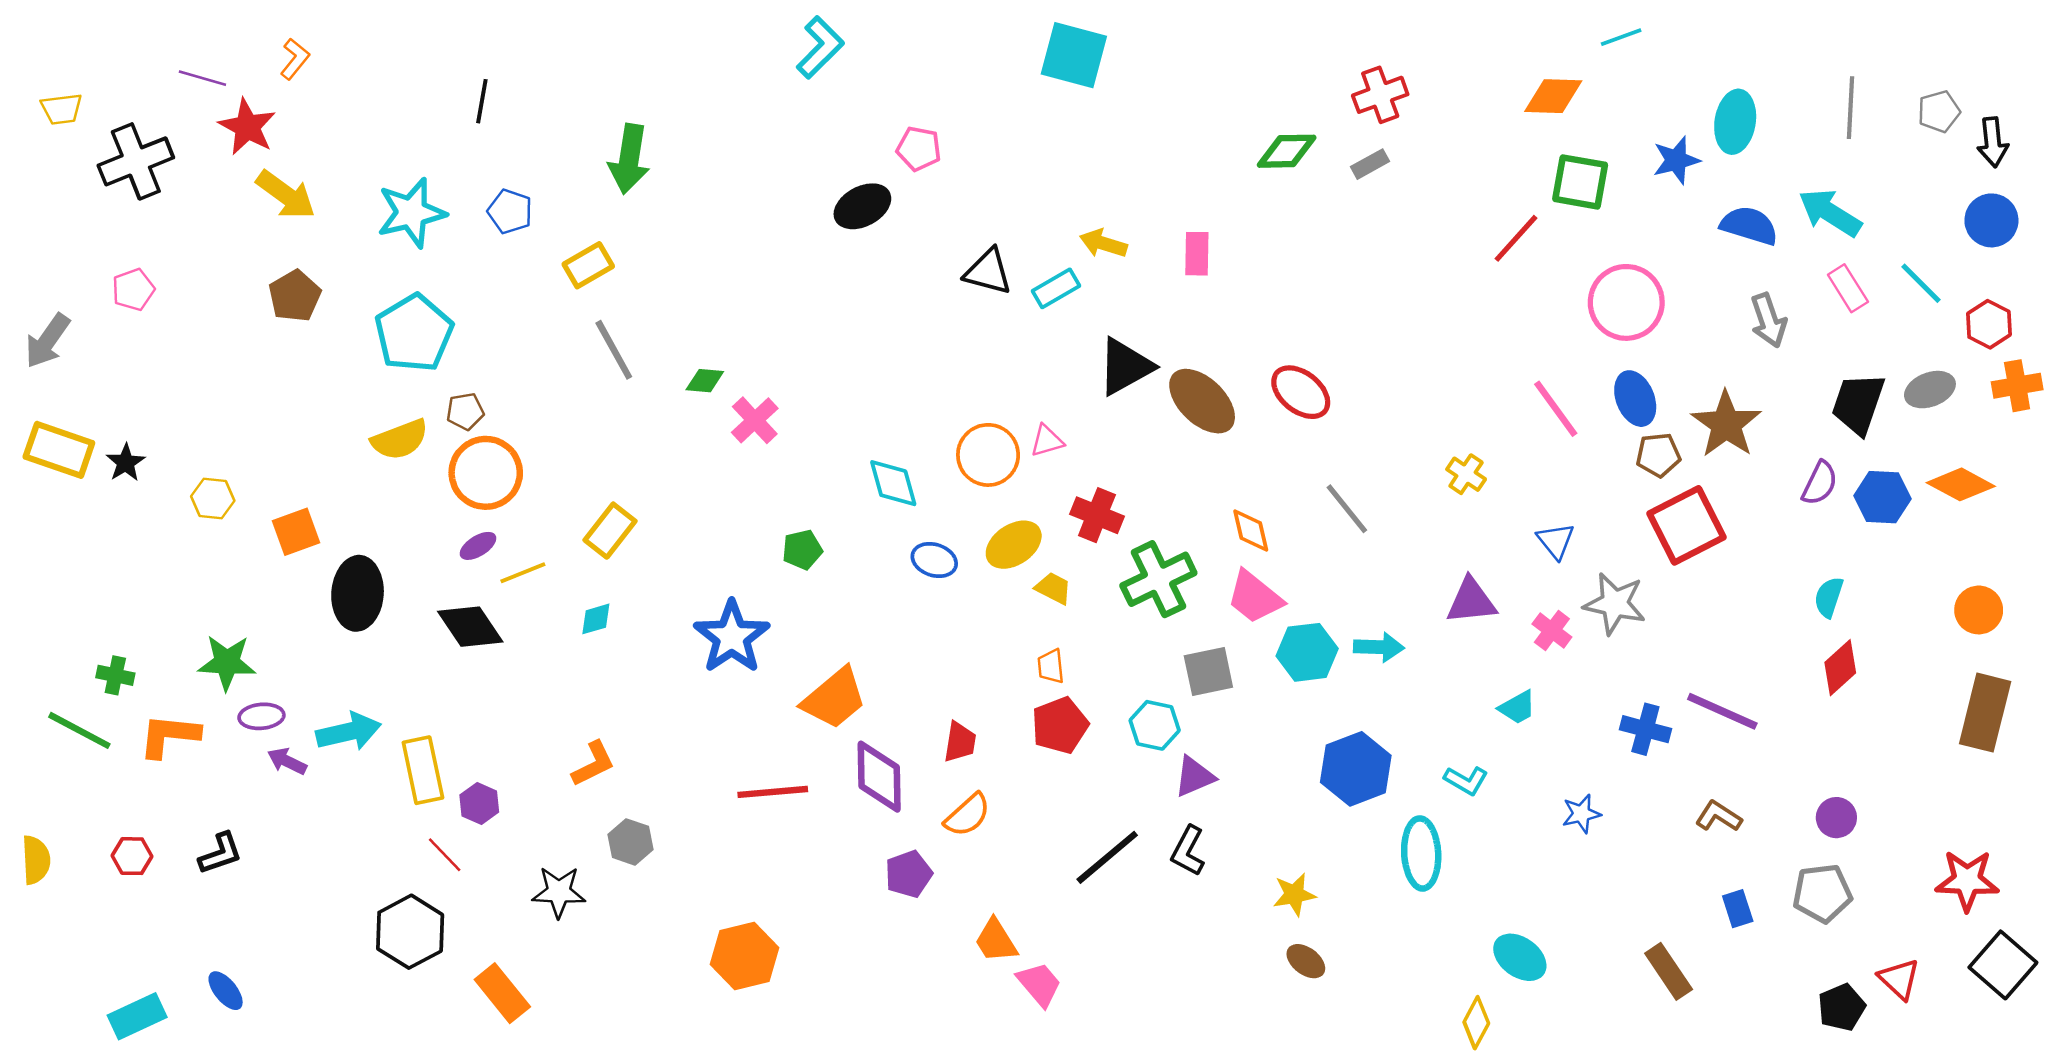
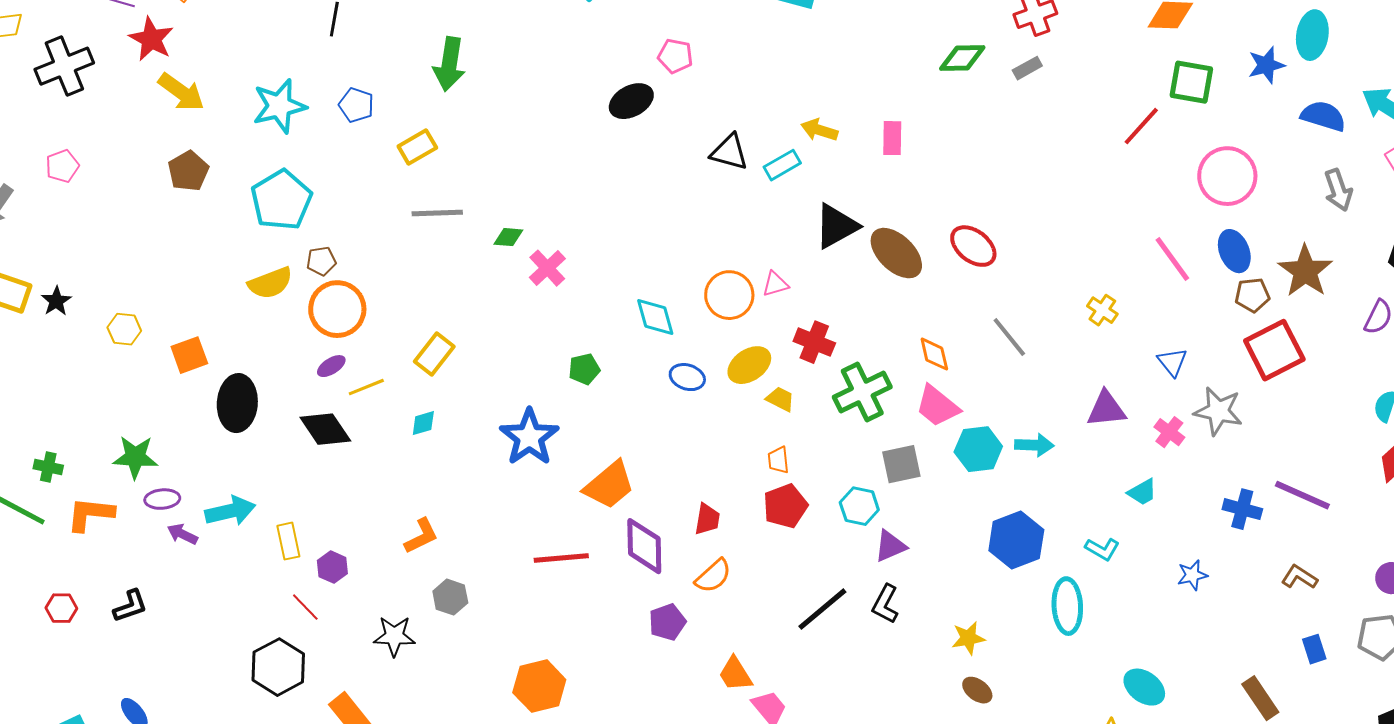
gray line: (614, 350) -> (437, 213), turned -63
yellow rectangle: (423, 770) -> (288, 541), size x0.7

